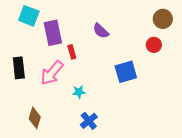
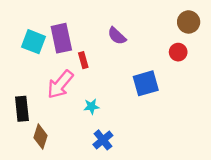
cyan square: (29, 16) -> (34, 42), moved
black rectangle: (19, 68) -> (22, 109), moved

